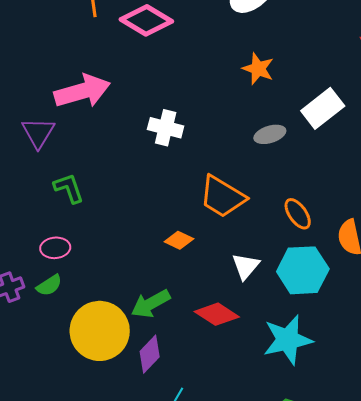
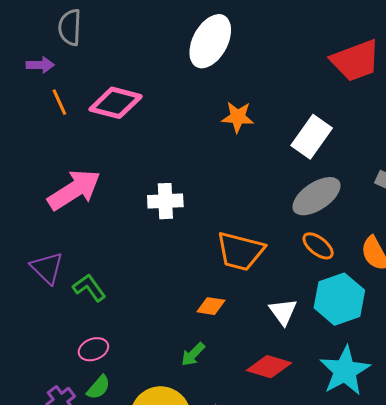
purple triangle: (38, 133) -> (47, 268), moved
gray ellipse: (270, 134) -> (317, 196), moved, size x1.6
green arrow: (151, 304) -> (193, 354), moved, size x0.7

